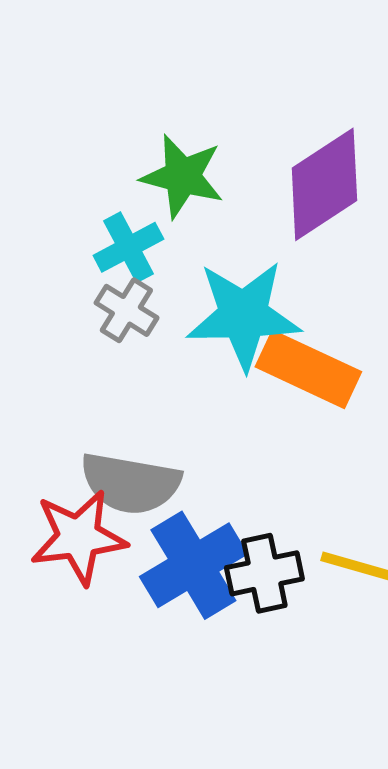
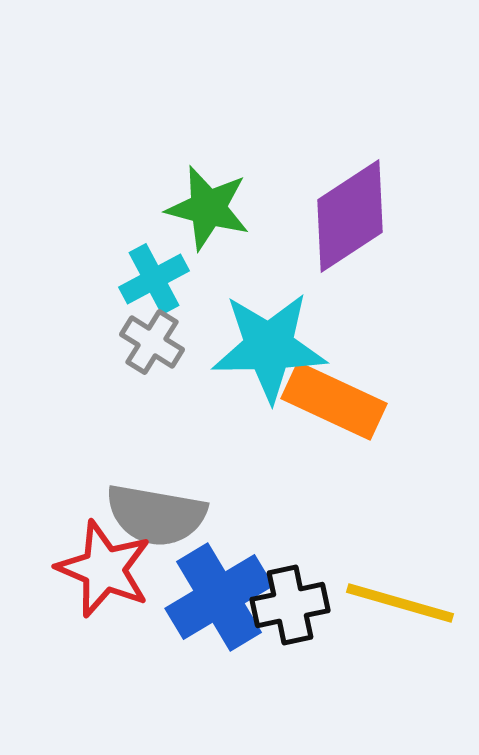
red star: (78, 537) -> (104, 569), turned 30

